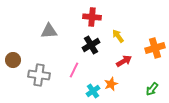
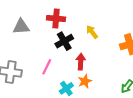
red cross: (92, 17) -> (56, 19), moved
red arrow: (124, 61) -> (81, 62), moved, turned -56

